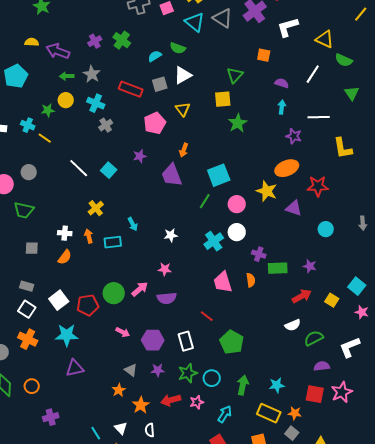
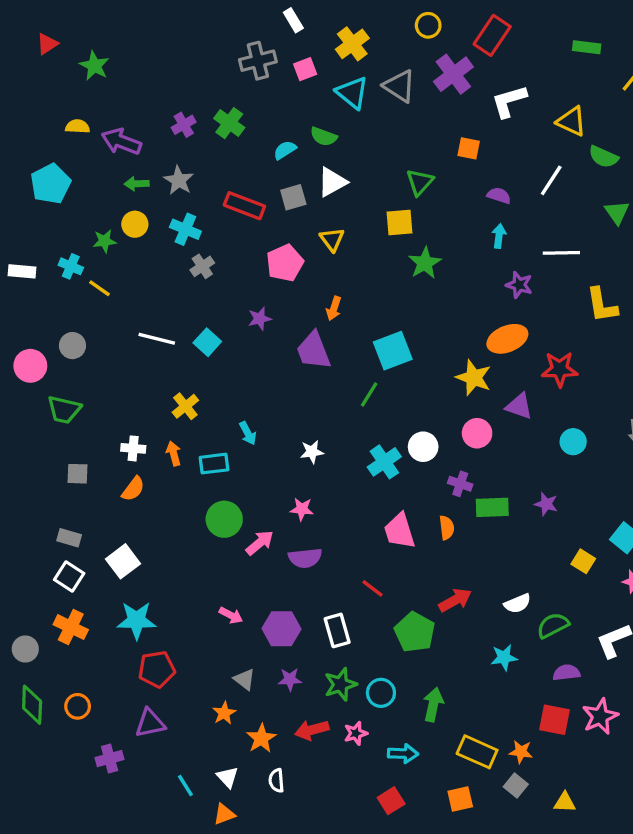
white line: (79, 168) -> (157, 339), turned -30
pink circle: (237, 204) -> (477, 433), moved
green circle: (114, 293) -> (224, 519), moved
red arrow: (302, 296) -> (455, 600), moved
red pentagon: (88, 305) -> (157, 669), moved
purple triangle: (75, 368) -> (150, 723), moved
cyan star: (277, 385) -> (504, 657), moved
cyan arrow: (225, 414) -> (403, 754), turned 60

